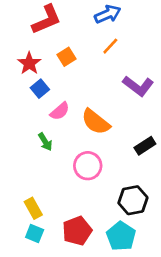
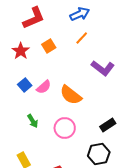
blue square: (40, 89) -> (25, 85), moved
green arrow: (45, 142) -> (33, 121), moved
black rectangle: (145, 146) -> (108, 125), moved

